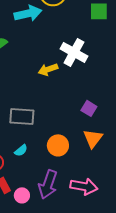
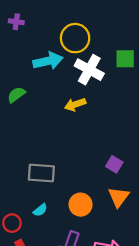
white cross: (74, 52) -> (89, 70), moved
yellow arrow: (48, 69) -> (75, 104), moved

